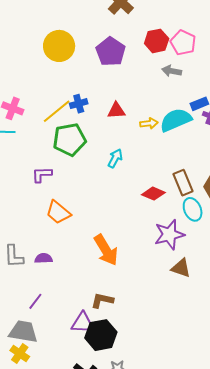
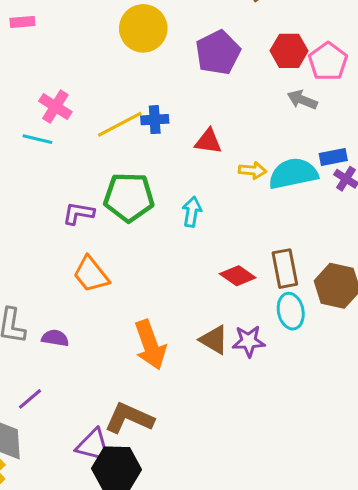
green pentagon: (69, 140) -> (129, 197), moved
cyan arrow: (115, 158) -> (192, 212), turned -30
purple star: (169, 234) -> (249, 341), size x0.7
brown triangle: (181, 268) -> (214, 340), moved
brown L-shape: (102, 300) -> (129, 418), size x1.4

